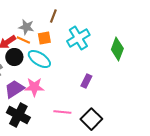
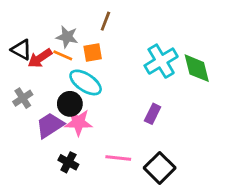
cyan cross: (78, 38) -> (161, 61), moved
green diamond: (117, 49) -> (197, 68), turned -35
black circle: (14, 57) -> (70, 104), moved
black cross: (18, 115) -> (68, 162), moved, size x0.6

